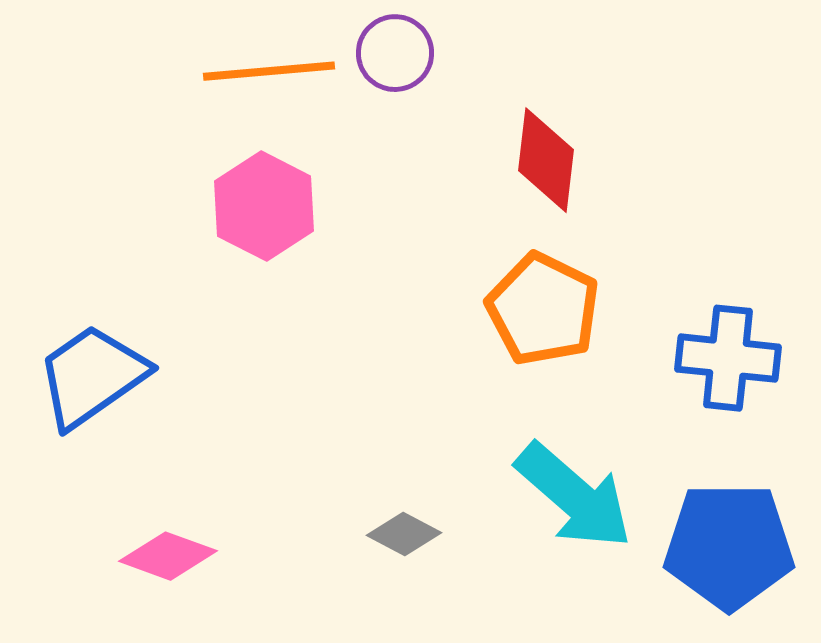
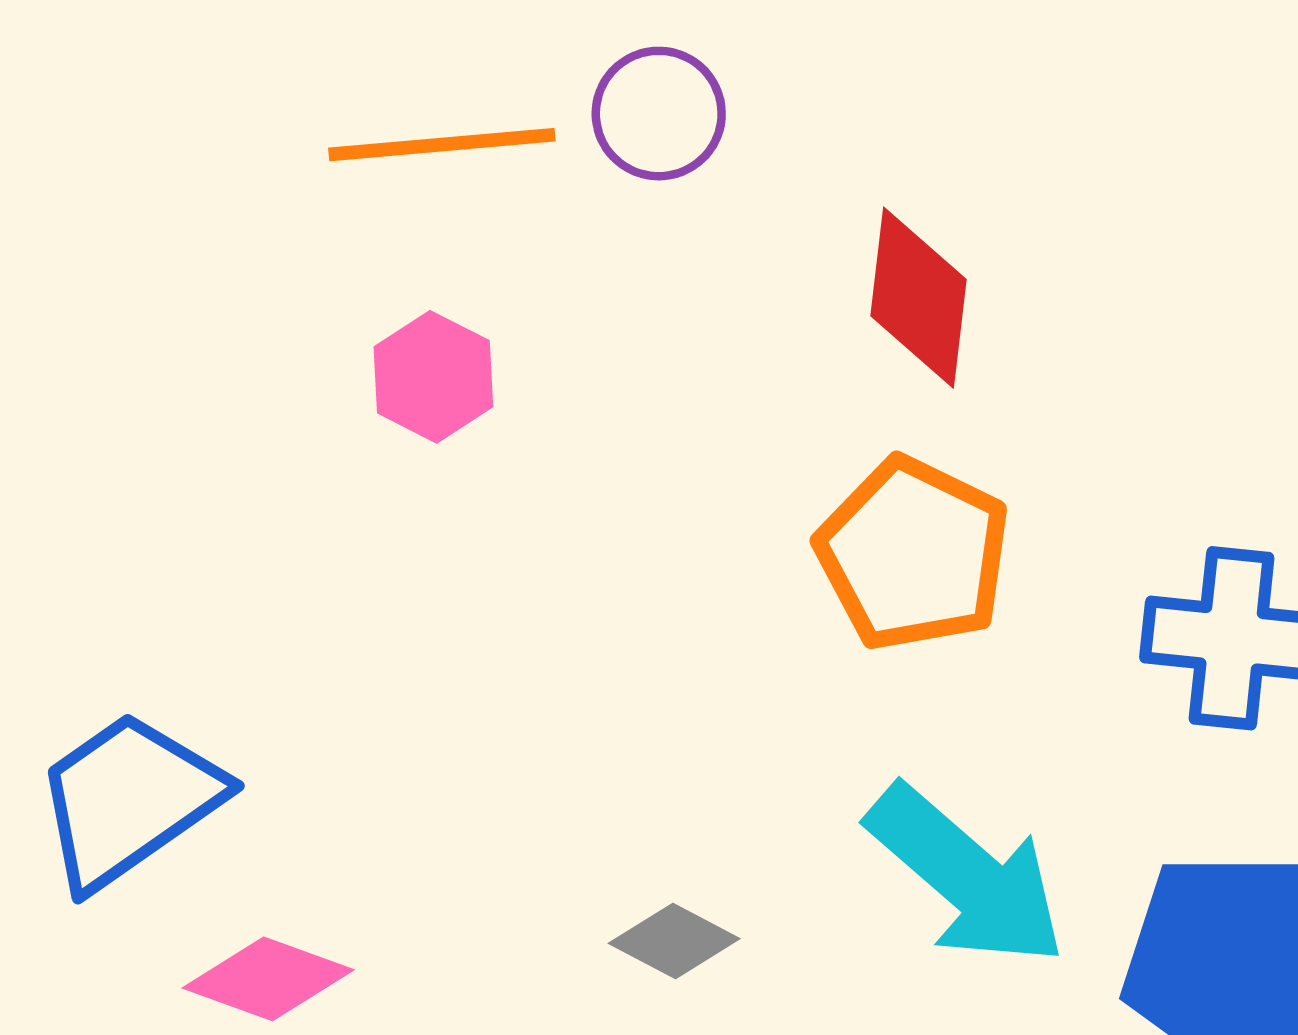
pink hexagon: (264, 206) -> (433, 377), size x0.7
blue trapezoid: (92, 376) -> (129, 800), moved

